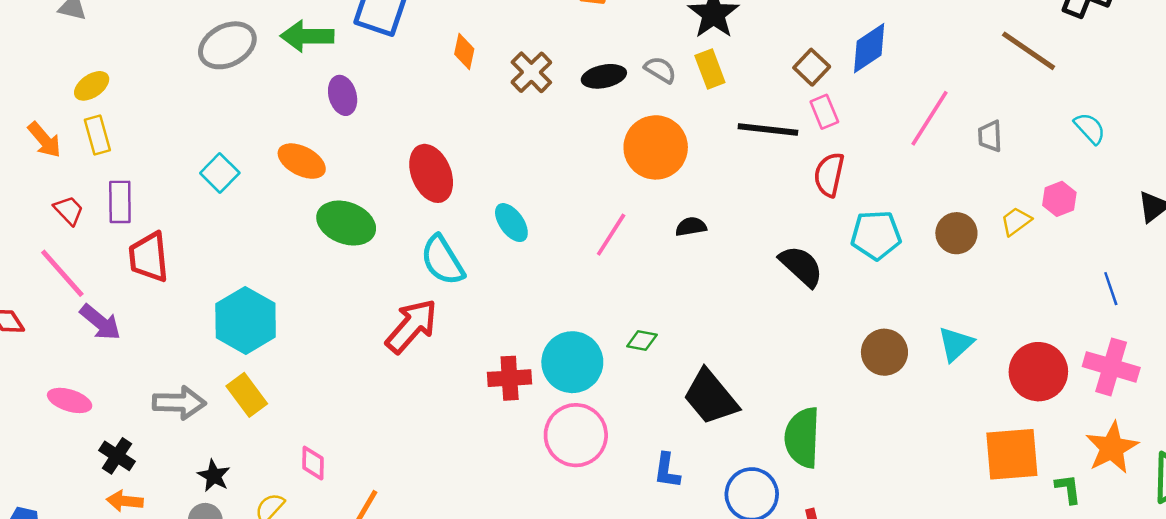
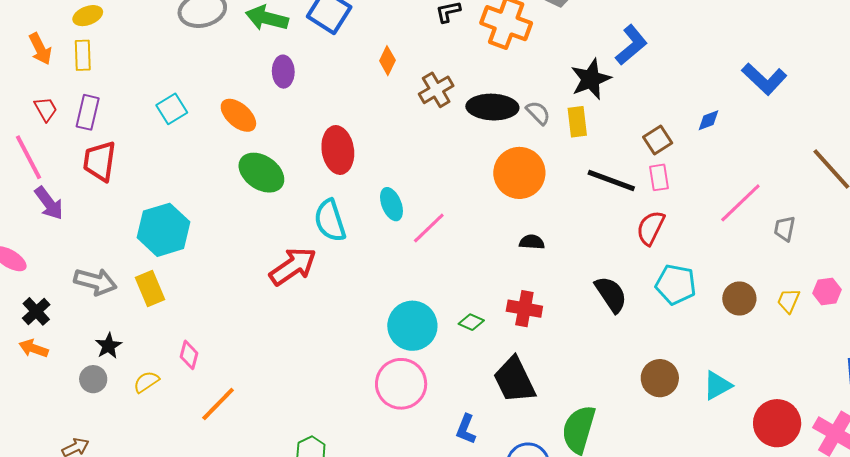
blue diamond: (869, 48) -> (709, 120), moved, size x0.6
black ellipse: (604, 76) -> (492, 107), size x1.4
yellow trapezoid: (1016, 221) -> (789, 301), turned -44
pink line: (611, 235) -> (429, 228), moved
red cross: (510, 378) -> (524, 309), moved

